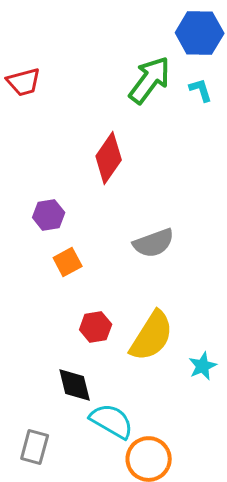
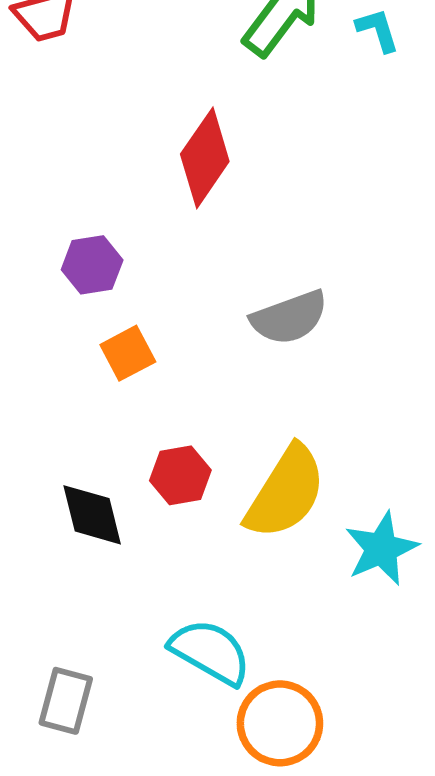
cyan star: (203, 366) -> (381, 549), size x1.4
black diamond: (75, 385) -> (92, 515), moved

